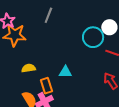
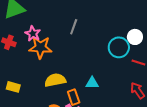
yellow semicircle: (29, 68) -> (55, 80), size x1.5

